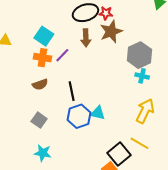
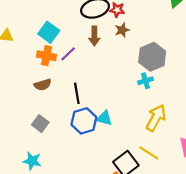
brown star: (111, 32) -> (122, 30), size x0.6
cyan cross: (142, 76) -> (145, 81), moved, turned -32
cyan star: (43, 153) -> (32, 161), moved

